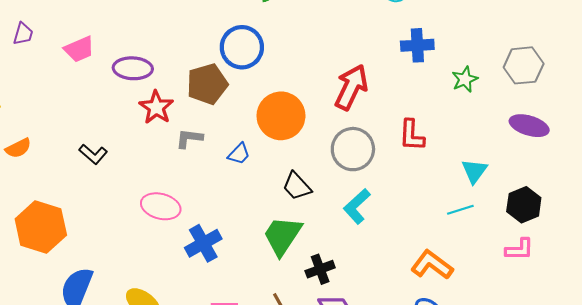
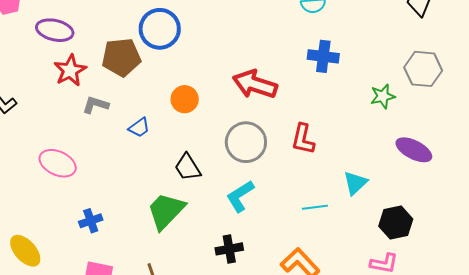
gray hexagon: (524, 65) -> (423, 69), moved
green star: (465, 79) -> (383, 96), moved
red arrow: (351, 87) -> (255, 84), turned -108
orange circle: (281, 116) -> (185, 99), size x0.6
cyan line: (460, 210) -> (315, 207), moved
blue cross: (203, 243) -> (91, 221), moved, size x0.7
black cross: (320, 269) -> (229, 249), moved

